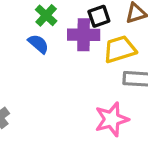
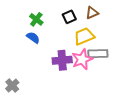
purple cross: (84, 35) -> (62, 60), moved
pink star: (112, 119) -> (82, 59), moved

